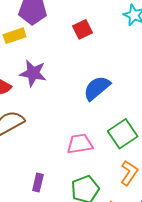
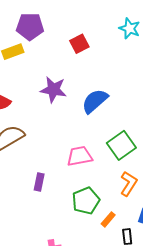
purple star: (33, 73) -> (53, 90), moved
purple rectangle: (38, 182) -> (39, 182), moved

